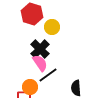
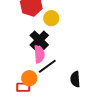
pink semicircle: (40, 63) -> (39, 54), turned 30

